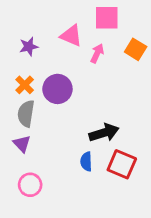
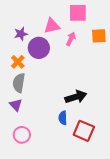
pink triangle: (71, 36) -> (52, 26), turned -36
orange square: (136, 49) -> (99, 36), turned -35
purple circle: (57, 89) -> (39, 48), moved
red square: (122, 164) -> (84, 131), moved

